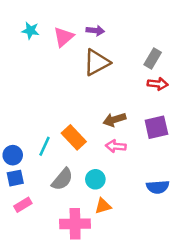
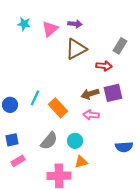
red arrow: (158, 84) -> (104, 66), moved
purple square: (156, 127) -> (113, 93), moved
cyan line: (44, 146) -> (35, 98), moved
blue circle: (13, 155) -> (10, 105), moved

